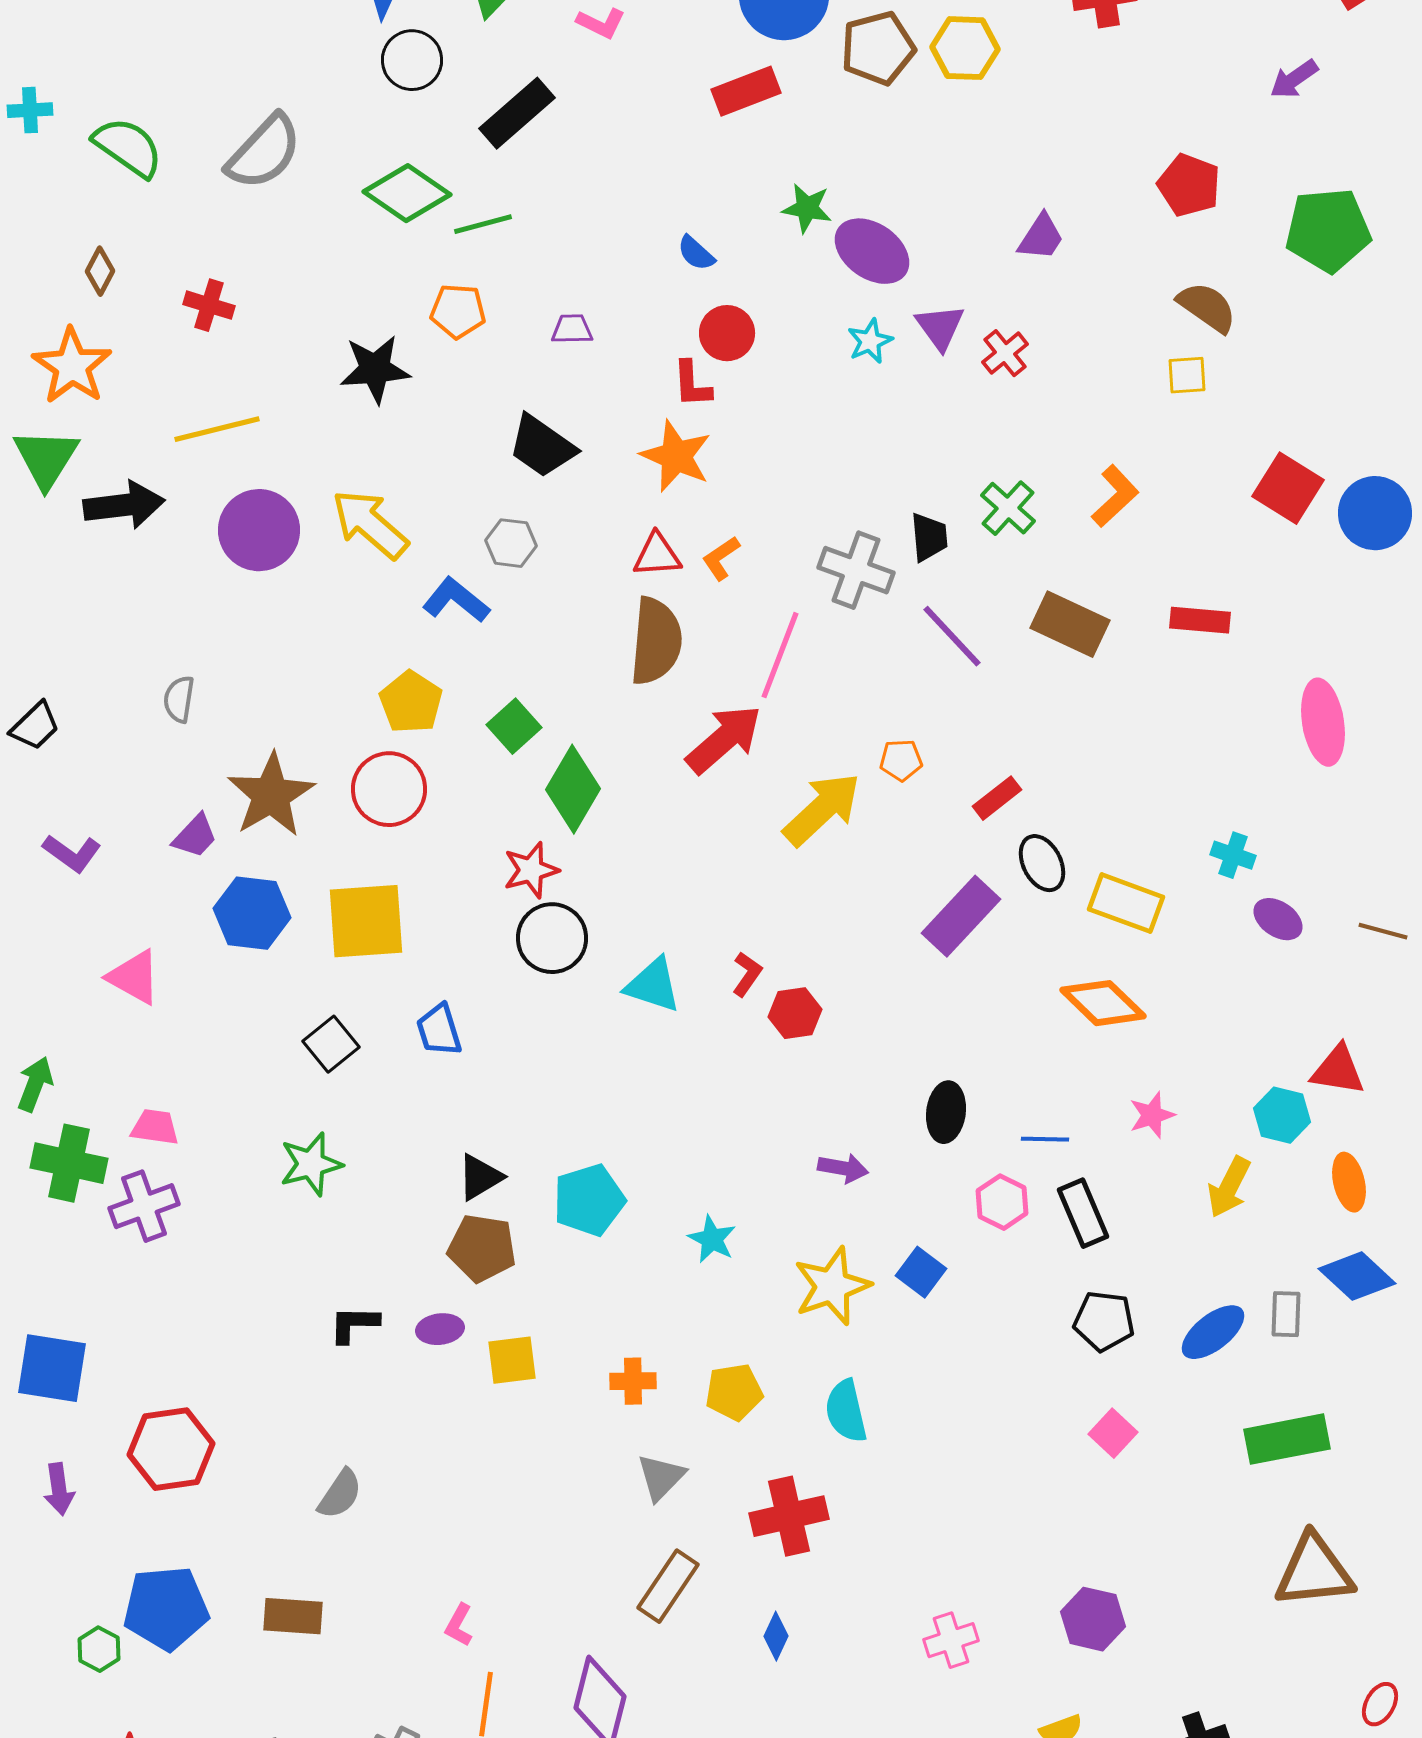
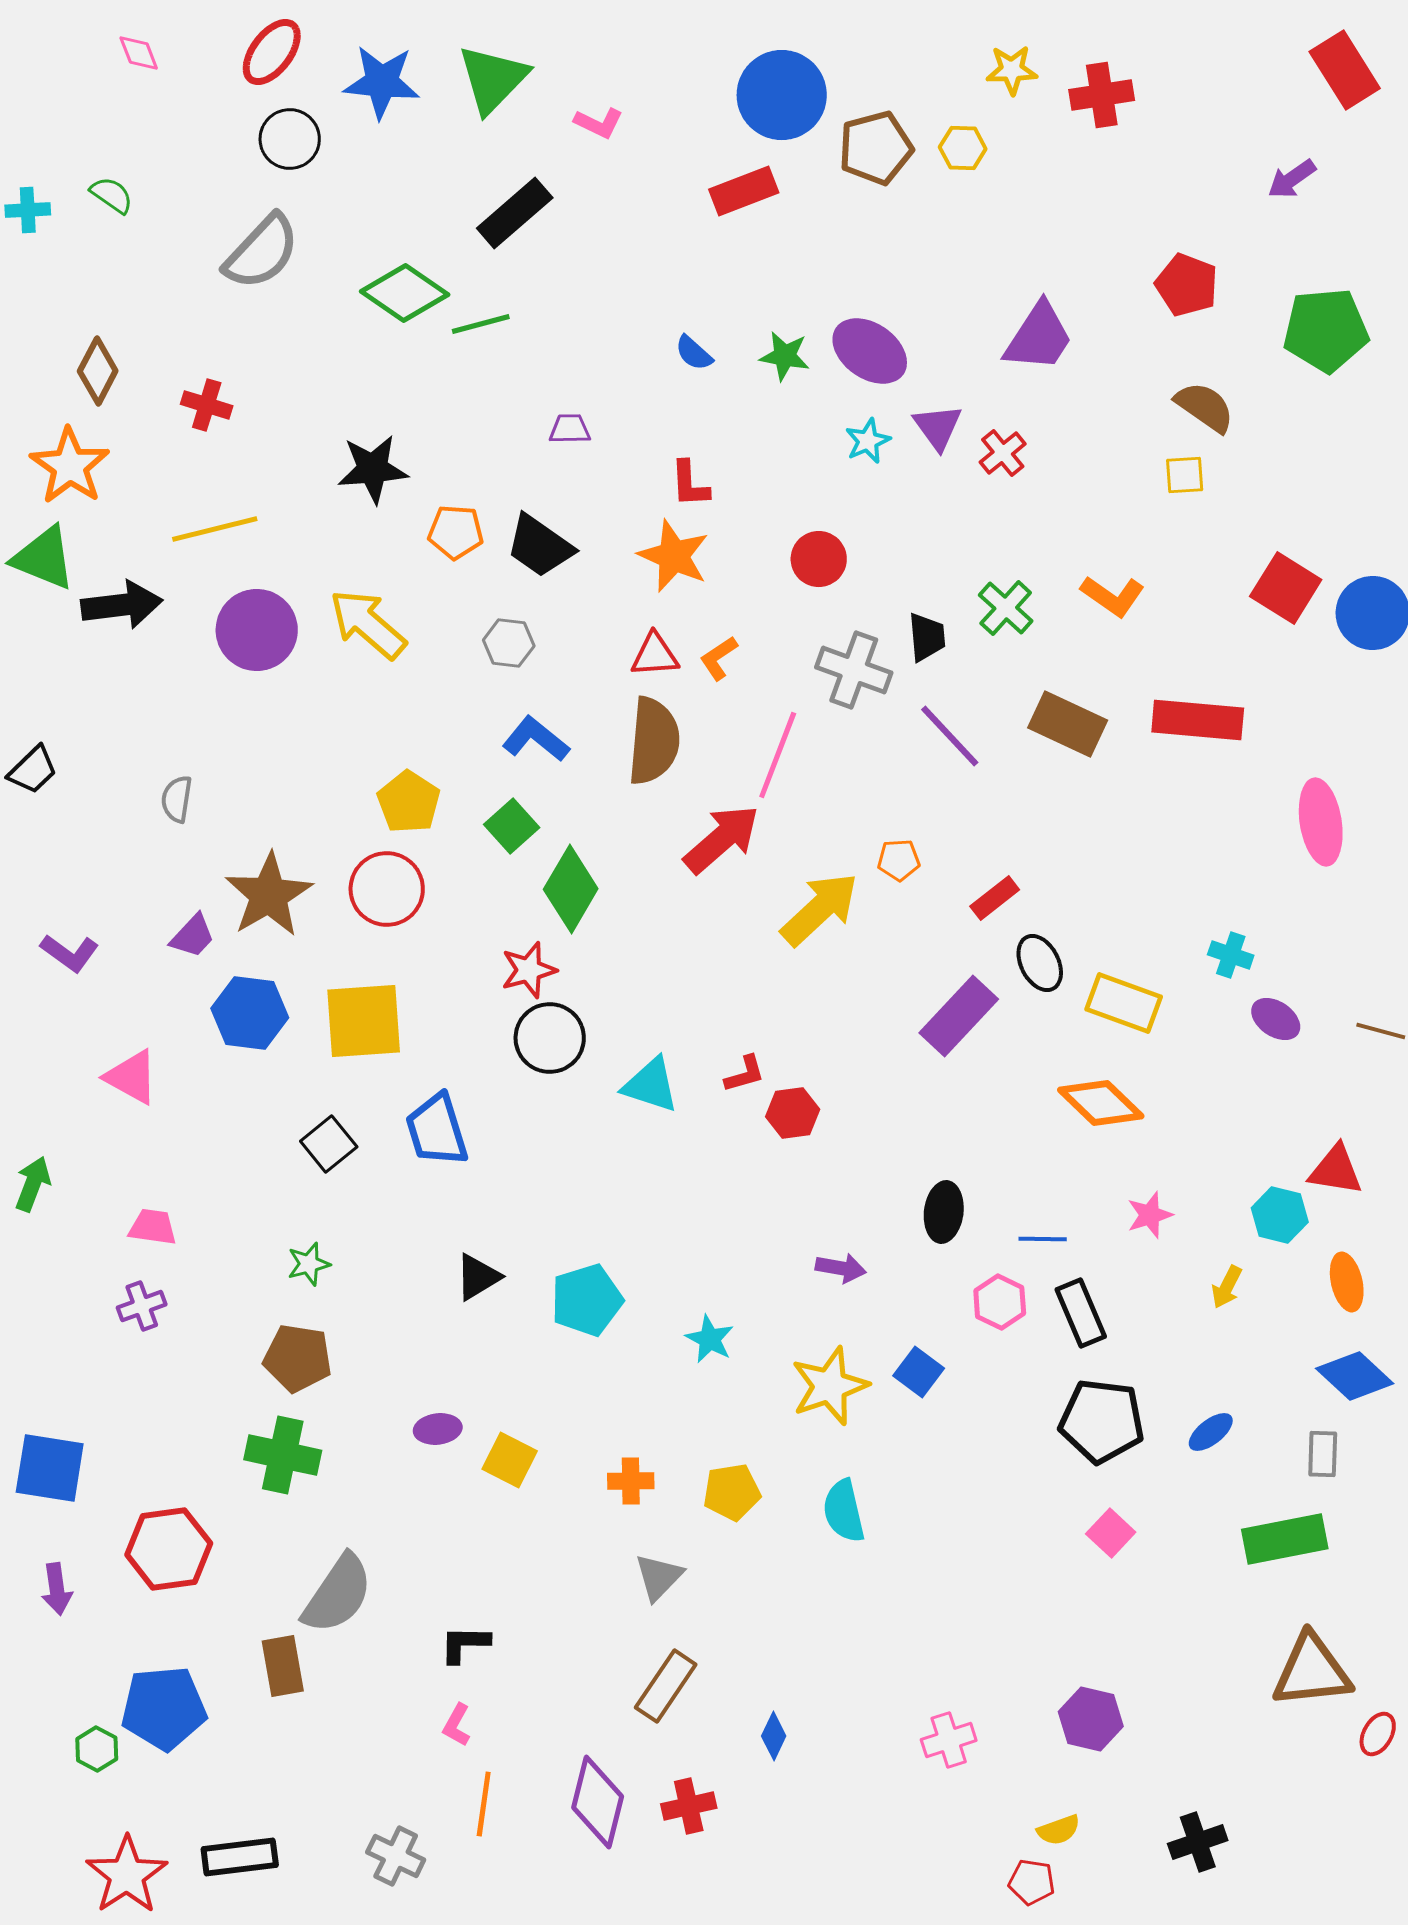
yellow hexagon: (965, 48) -> (963, 148), size x0.7
black circle: (412, 60) -> (290, 139), moved
green semicircle: (128, 147) -> (112, 195), moved, size x0.6
green star: (807, 208) -> (785, 356), moved
purple trapezoid: (1041, 237) -> (1039, 337), size x1.5
brown diamond: (100, 271) -> (98, 371), size x1.4
orange pentagon: (458, 311) -> (456, 532), moved
red circle: (727, 333) -> (819, 559), moved
green triangle: (46, 458) -> (44, 558), turned -40
orange L-shape: (1115, 496) -> (1113, 596), turned 78
blue L-shape: (456, 600) -> (536, 739), moved
red rectangle: (1200, 620) -> (1198, 720), size x1.5
black trapezoid: (35, 726) -> (33, 770), moved
red L-shape: (747, 974) -> (745, 1074), turned 39
blue trapezoid: (439, 1030) -> (437, 1130), size x1.4
green cross: (69, 1163) -> (283, 1455), moved
green star: (311, 1164) -> (309, 1264), size x0.7
yellow arrow: (1229, 1187) -> (1227, 1287), size x0.7
purple cross: (144, 1206) -> (142, 1306), size x0.7
brown pentagon: (482, 1248) -> (298, 1358), moved
gray rectangle: (1286, 1314) -> (1323, 1454), moved
black pentagon: (1104, 1321) -> (1102, 1421), size x1.4
black L-shape: (354, 1324) -> (465, 1644), moved
blue ellipse: (1213, 1332) -> (1211, 1432), size x0.7
yellow square: (512, 1360) -> (510, 1460), turned 34
gray semicircle: (340, 1494) -> (338, 1594), size x1.6
red cross: (789, 1516) -> (689, 1806), moved, size x0.7
brown rectangle: (293, 1616) -> (283, 1666), moved, turned 76
red ellipse: (1380, 1704) -> (1378, 1734), moved

